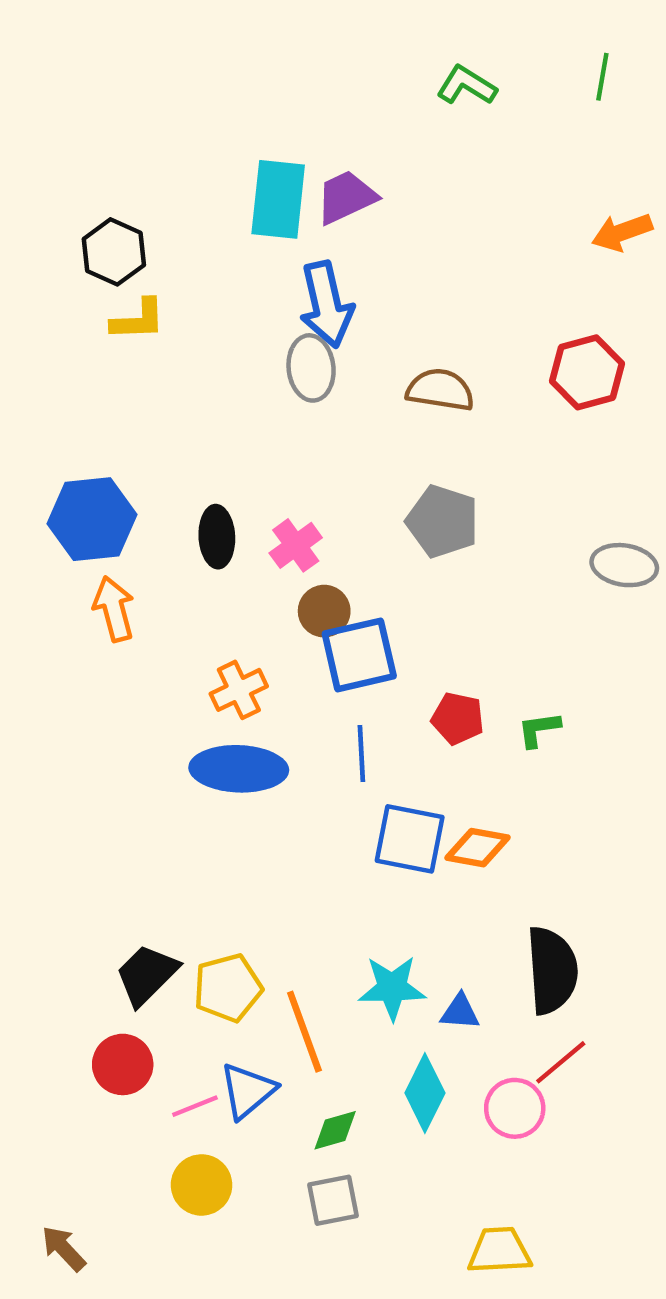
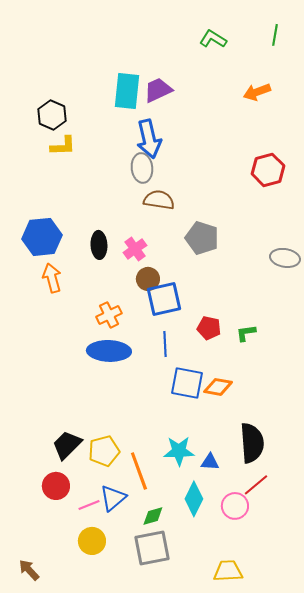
orange arrow: (622, 232) -> (257, 92), moved
brown semicircle: (440, 390) -> (159, 200), moved
gray square: (333, 1200) -> (152, 548), size x1.5

